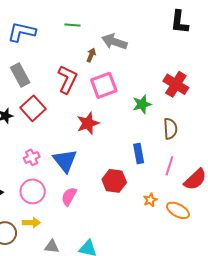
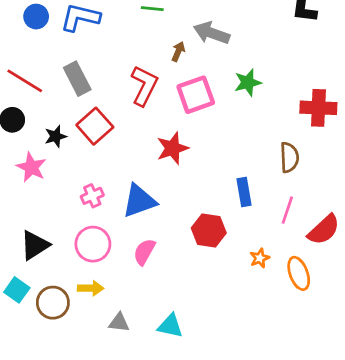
red cross: (176, 84) -> (318, 108), moved, turned -30
green star: (142, 104) -> (248, 83), moved
blue triangle: (65, 161) -> (139, 201), turned 48
orange ellipse: (178, 210) -> (299, 273), turned 40

